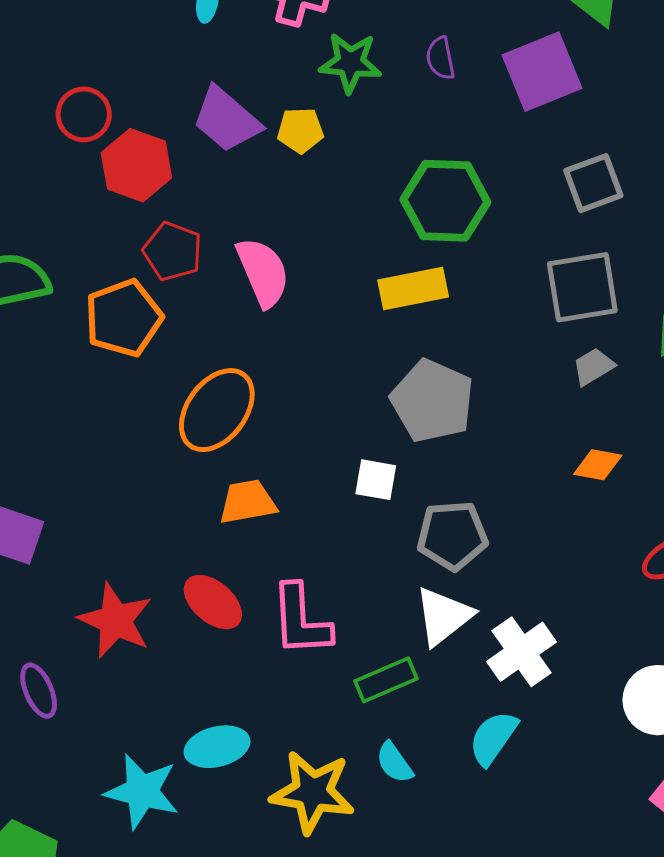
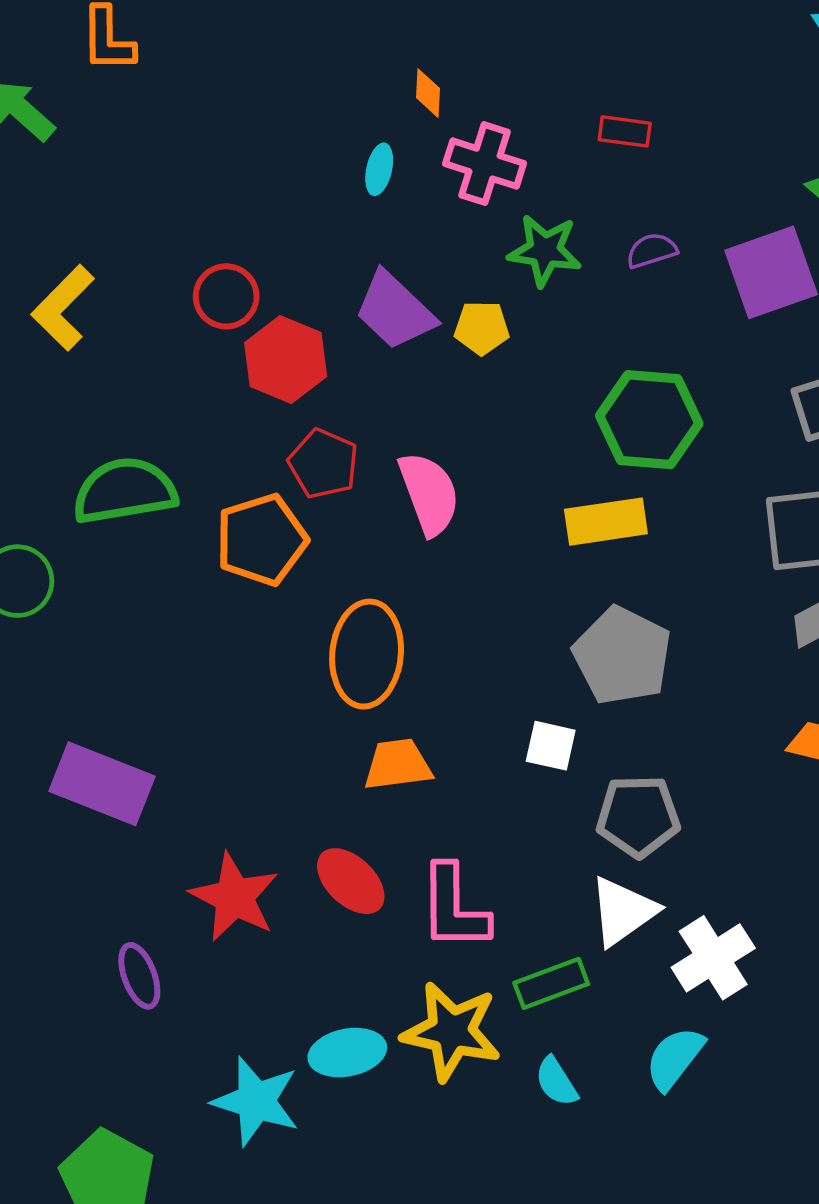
purple semicircle: (440, 58) -> (652, 251), turned 81
orange ellipse: (217, 410) -> (367, 654), turned -34
yellow star: (312, 792) -> (451, 1031), moved

